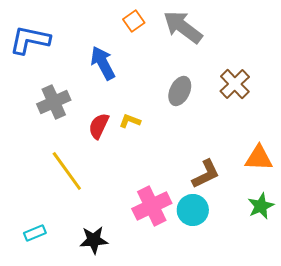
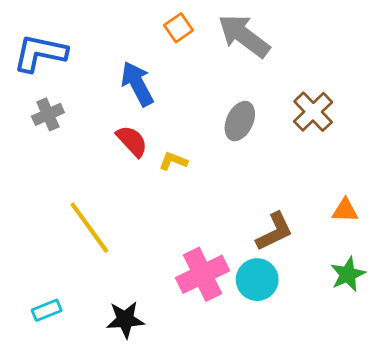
gray cross: (54, 102) -> (48, 114), moved, size x0.7
red semicircle: (99, 126) -> (132, 141), moved, turned 112
orange triangle: (259, 158) -> (345, 210), size x0.7

